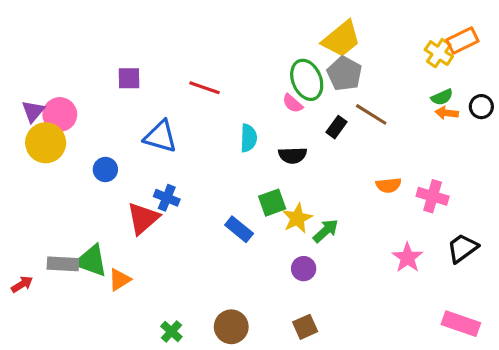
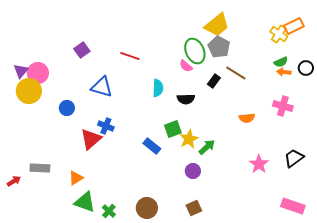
purple square: (129, 78) -> (82, 50), turned -35
pink cross: (433, 196) -> (283, 106), moved
green triangle: (91, 261) -> (85, 202), moved

